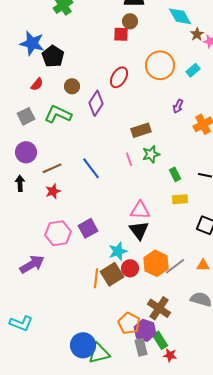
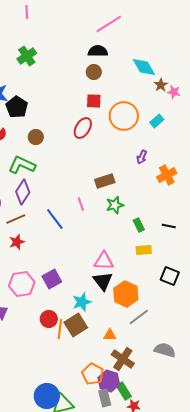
red square: (121, 34) -> (94, 101), moved
purple diamond: (96, 103) -> (23, 192), moved
pink line: (129, 159) -> (81, 204), moved
orange hexagon: (156, 263) -> (126, 294), moved
orange triangle: (203, 265) -> (110, 335), moved
red circle: (130, 268) -> (49, 319), moved

